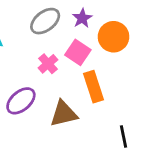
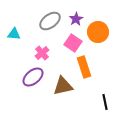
pink cross: (48, 64) -> (42, 53), moved

